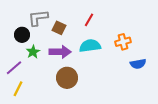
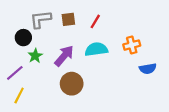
brown square: (59, 28) -> (68, 19), moved, turned -32
purple arrow: (60, 52) -> (64, 56), turned -50

